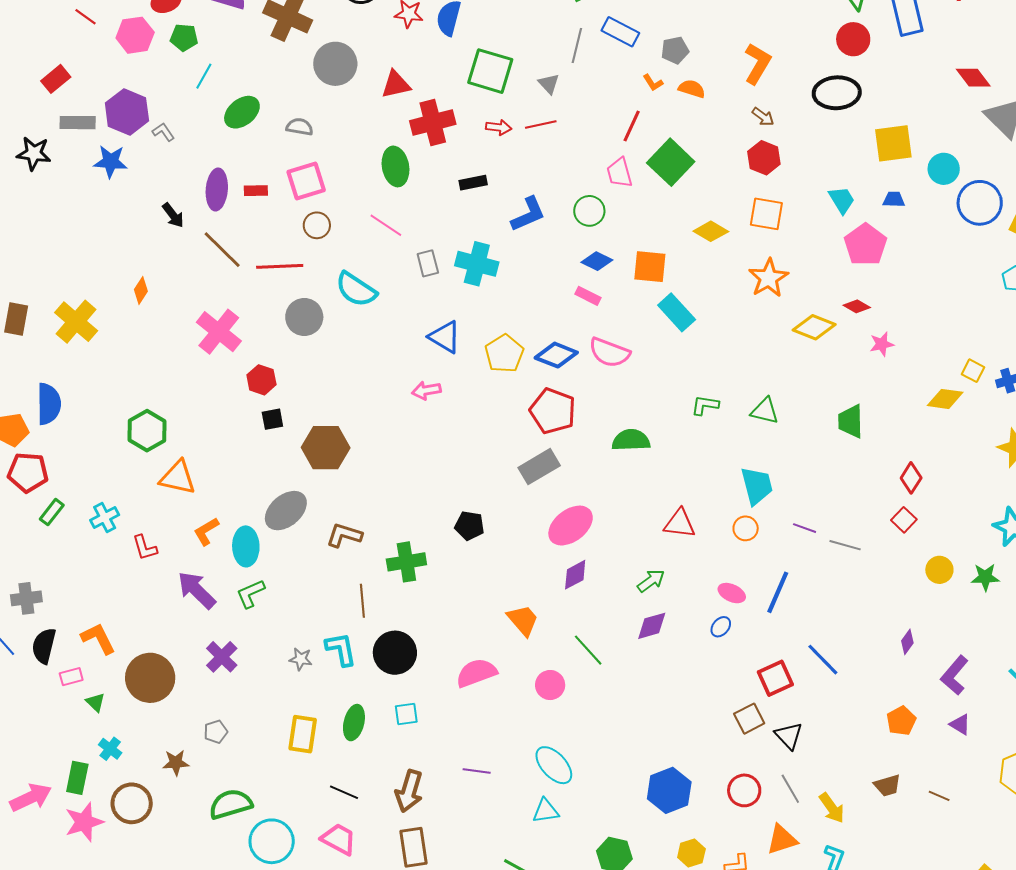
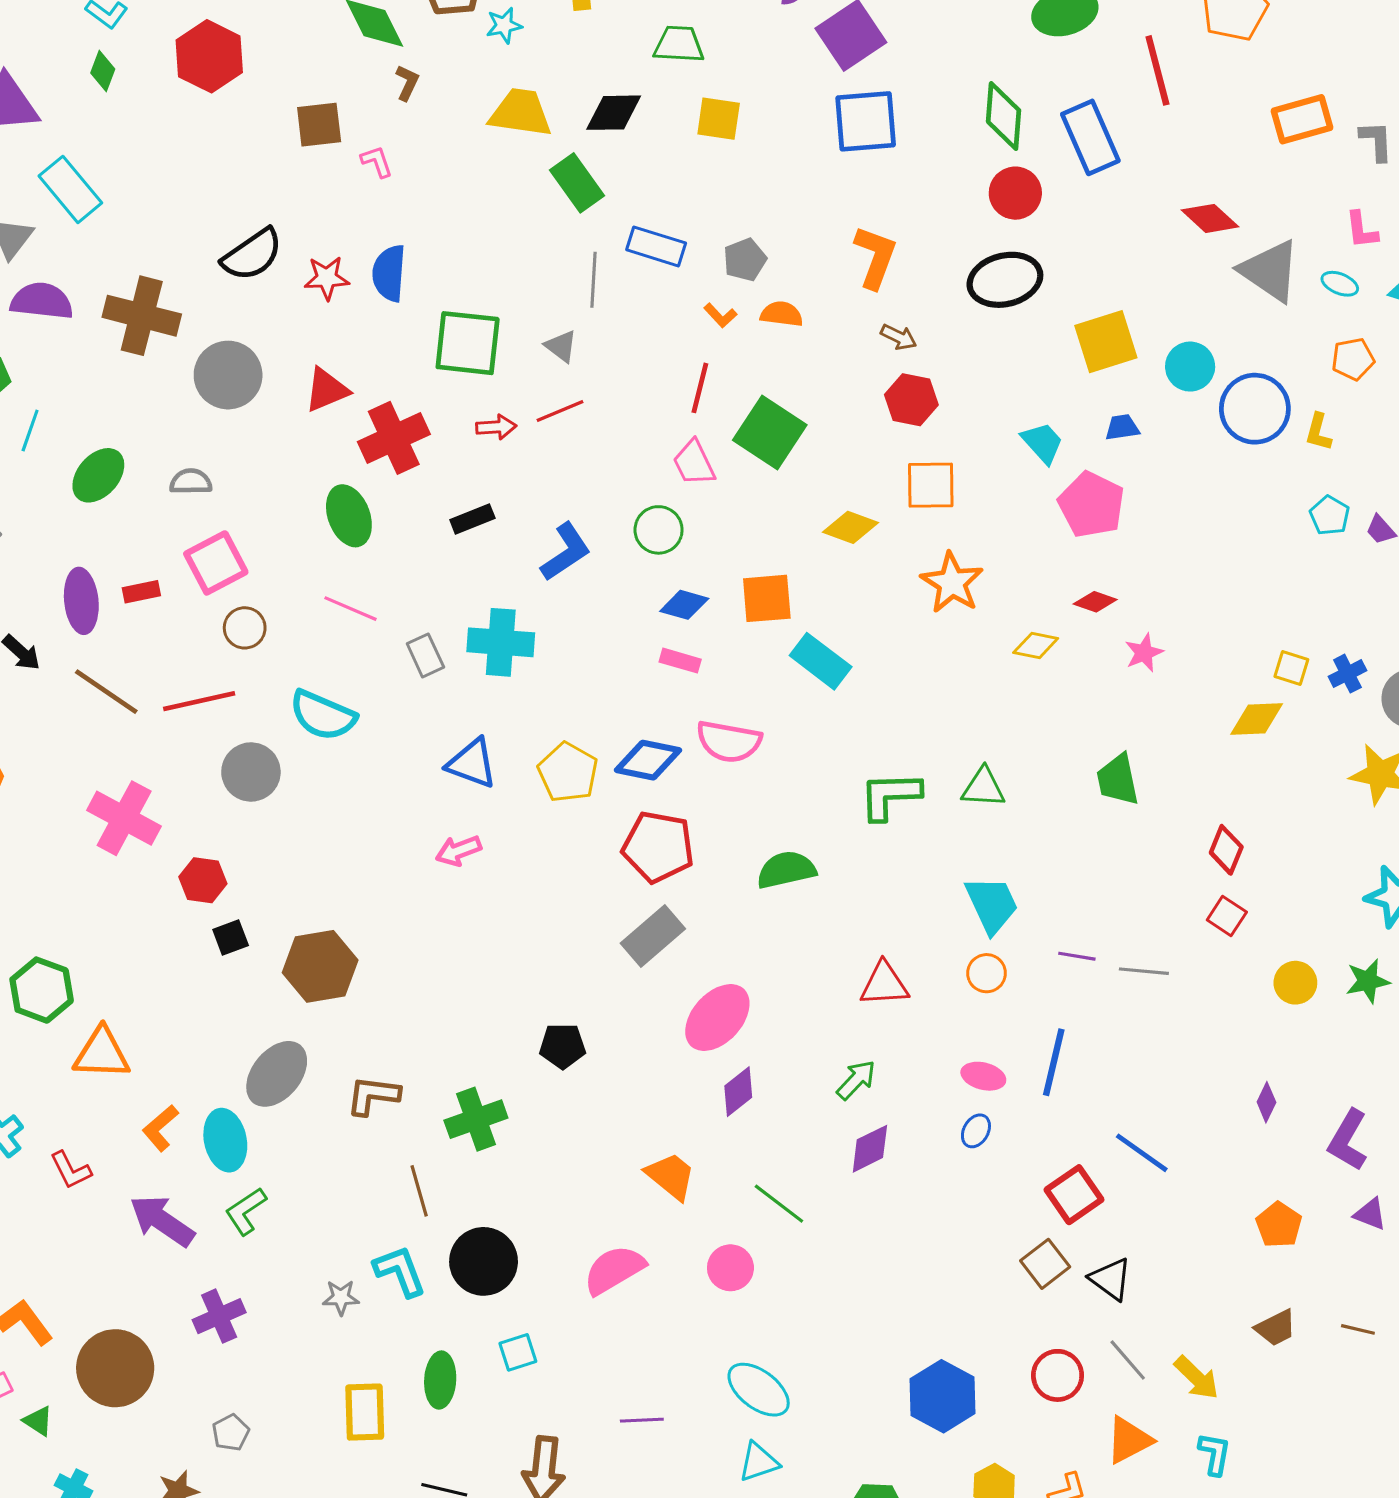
yellow diamond: (814, 327) -> (1036, 646), size x0.7
green L-shape: (705, 405) -> (890, 796), size x1.5
purple cross: (222, 657) -> (219, 1316), turned 32

